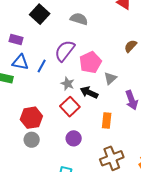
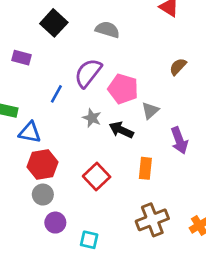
blue triangle: (20, 62) -> (30, 132), moved
pink pentagon: (90, 62) -> (123, 89), turned -30
red square: (70, 107) -> (97, 176), moved
purple circle: (74, 138) -> (55, 223), moved

